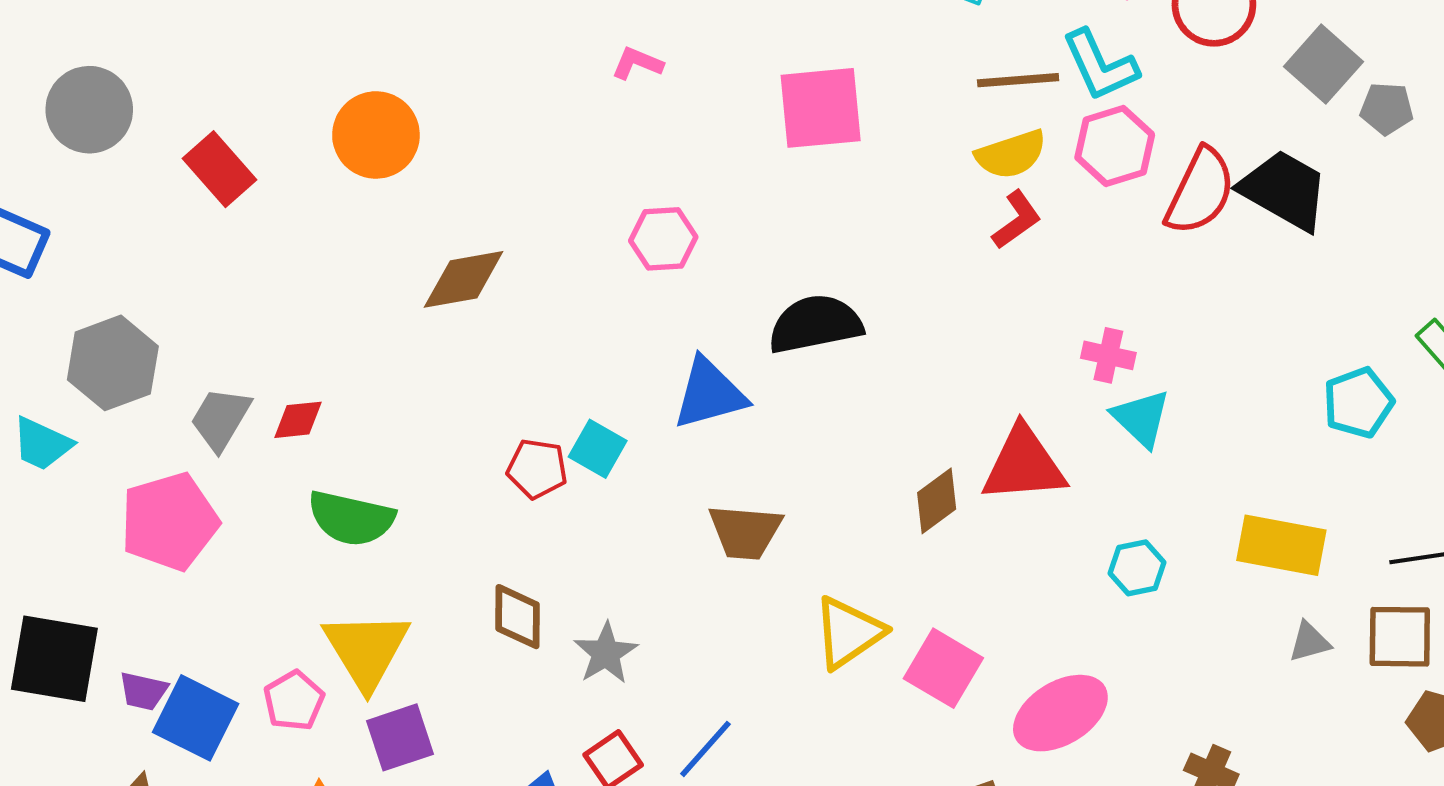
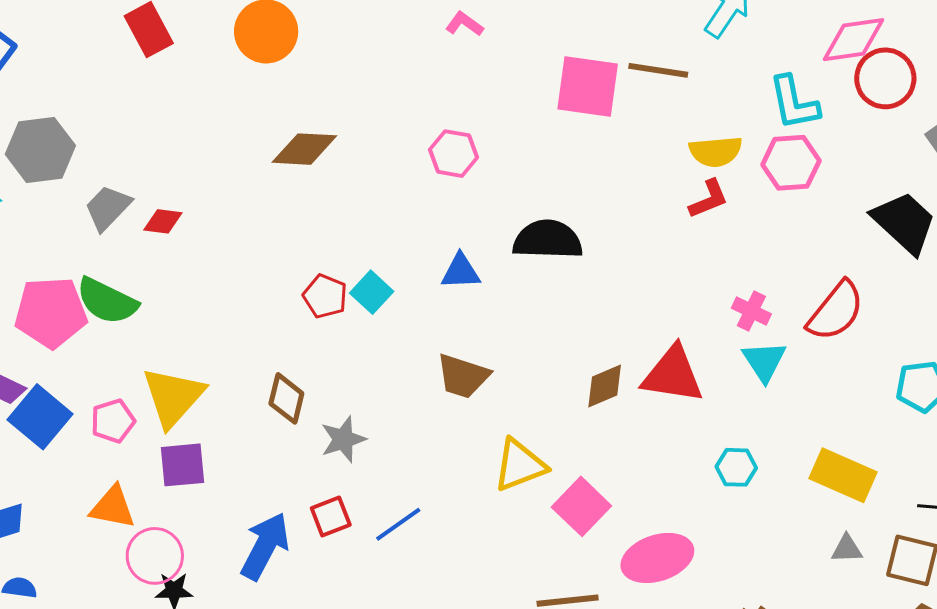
brown line: (1018, 80) -> (658, 70), moved
red semicircle: (1200, 191) -> (836, 311), moved
blue triangle: (710, 394) -> (461, 272), size x0.7
green semicircle: (351, 518) -> (107, 301), moved
pink pentagon: (169, 522) -> (51, 312), moved

